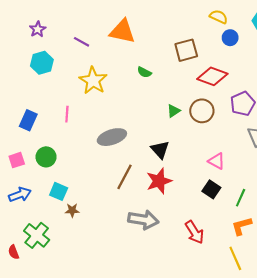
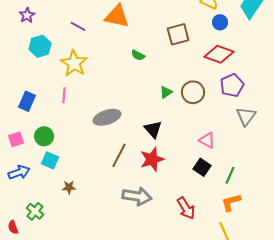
purple star: (38, 29) -> (27, 15), moved
red diamond: (212, 76) -> (219, 54), moved
yellow star: (93, 81) -> (74, 63), moved
cyan square: (59, 191) -> (50, 160), moved
green cross: (37, 235) -> (35, 211), size x0.7

